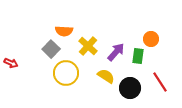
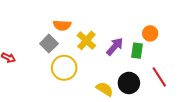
yellow semicircle: (106, 76) -> (105, 89), moved

